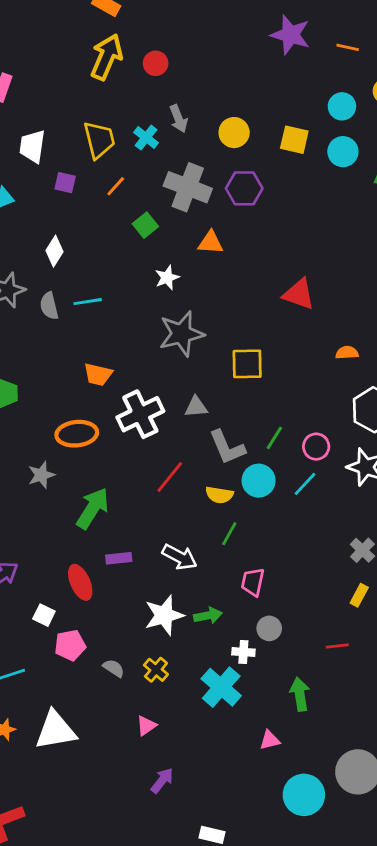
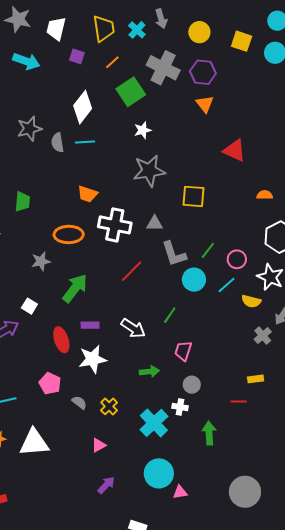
green square: (145, 225) -> (131, 92), size x1.6
orange triangle: (211, 243) -> (205, 104), moved, turned 42
white diamond: (54, 251) -> (83, 107), moved, size x1.5
white cross: (140, 414) -> (115, 225), turned 32
yellow semicircle: (219, 495) -> (251, 301), moved
yellow rectangle: (359, 595) -> (256, 379), moved, turned 49
white square: (44, 615) -> (29, 306), moved
white star: (164, 615) -> (93, 359), moved
pink pentagon: (70, 645) -> (50, 383), turned 30
white cross: (243, 652) -> (180, 407), moved
pink triangle: (270, 740) -> (180, 492), moved
cyan circle: (304, 795) -> (159, 473), moved

